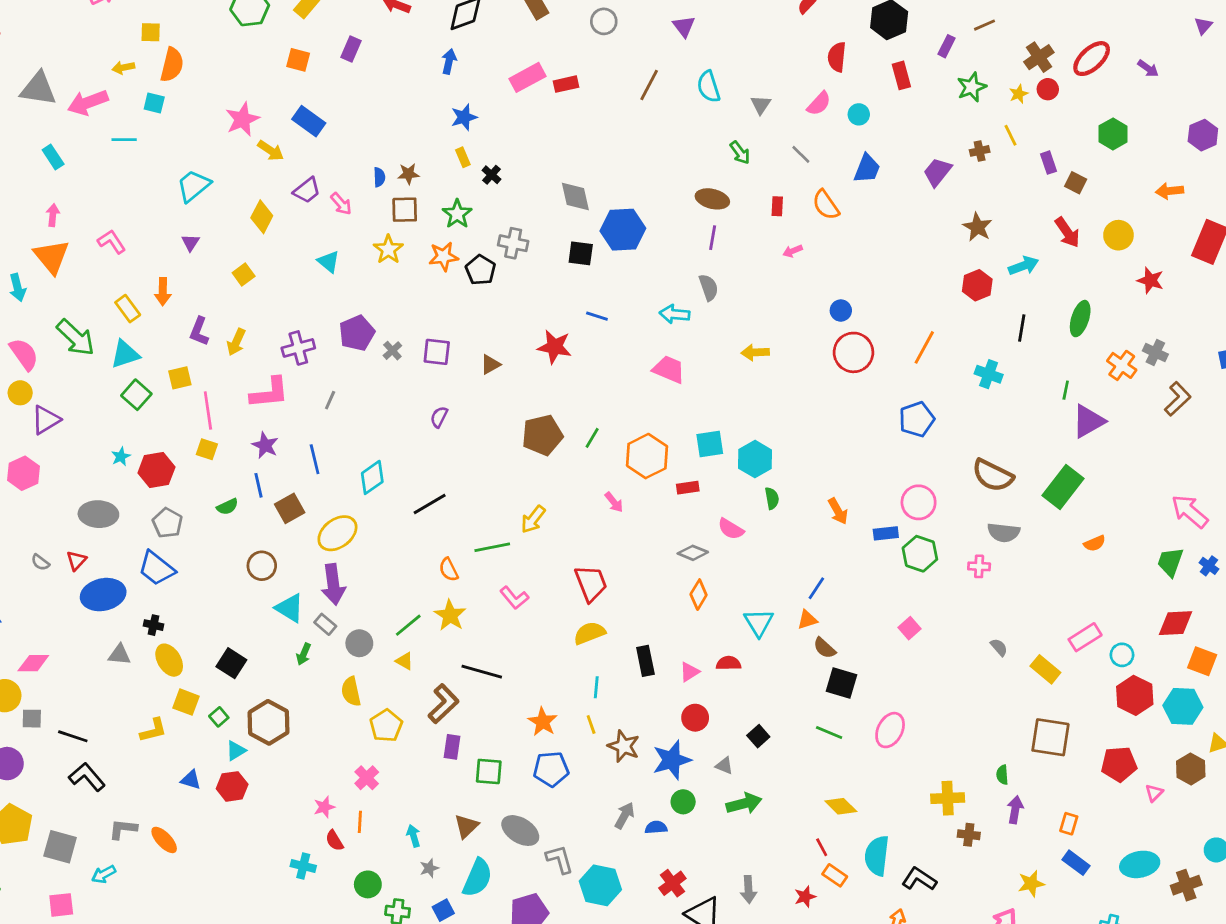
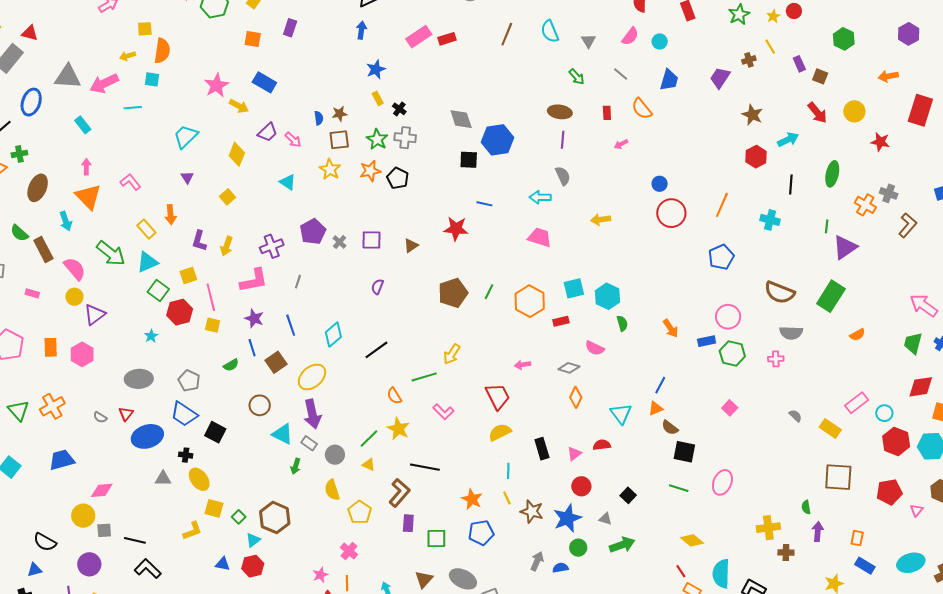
gray cross: (513, 243) -> (405, 138), moved
red hexagon: (156, 470) -> (180, 312), moved
pink arrow: (614, 502) -> (523, 365), moved, turned 126
black square: (231, 663) -> (215, 432), moved

